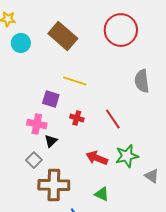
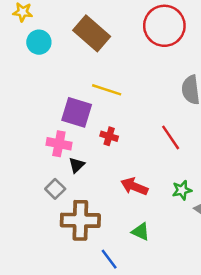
purple square: (51, 99) -> (77, 112), size x1.4
red line: (113, 119) -> (171, 137), moved
green star: (127, 156) -> (182, 190), moved, size x0.7

